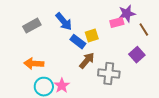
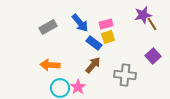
pink rectangle: (117, 23) -> (106, 24), moved
brown line: (144, 30) -> (152, 24), moved
brown arrow: (87, 61) -> (93, 65), moved

